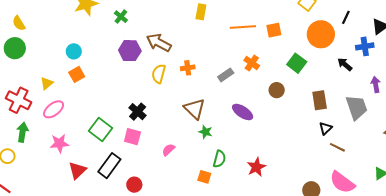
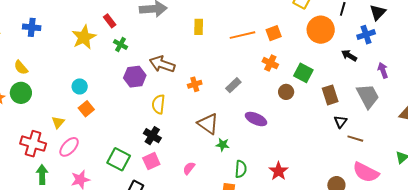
orange cross: (252, 63) -> (270, 63), moved
green square: (297, 63) -> (303, 73), moved
yellow semicircle: (159, 74) -> (158, 104), moved
pink square: (132, 137) -> (151, 161), turned -30

